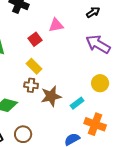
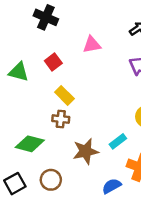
red square: (35, 39) -> (53, 62), moved
brown star: (51, 96) -> (86, 151), moved

